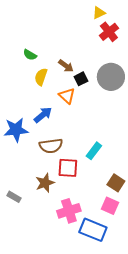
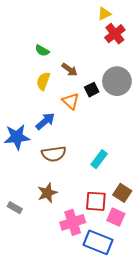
green semicircle: (30, 55) -> (42, 51), moved
black square: (81, 79) -> (92, 90), moved
red square: (68, 168) -> (96, 201), moved

